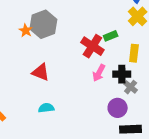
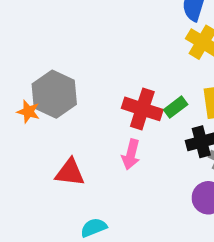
green rectangle: (111, 36) -> (176, 107), moved
pink arrow: (99, 73) -> (131, 154), moved

